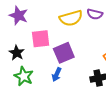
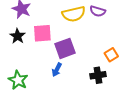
black star: (17, 53) -> (17, 36), moved
green star: (24, 76) -> (18, 80), moved

